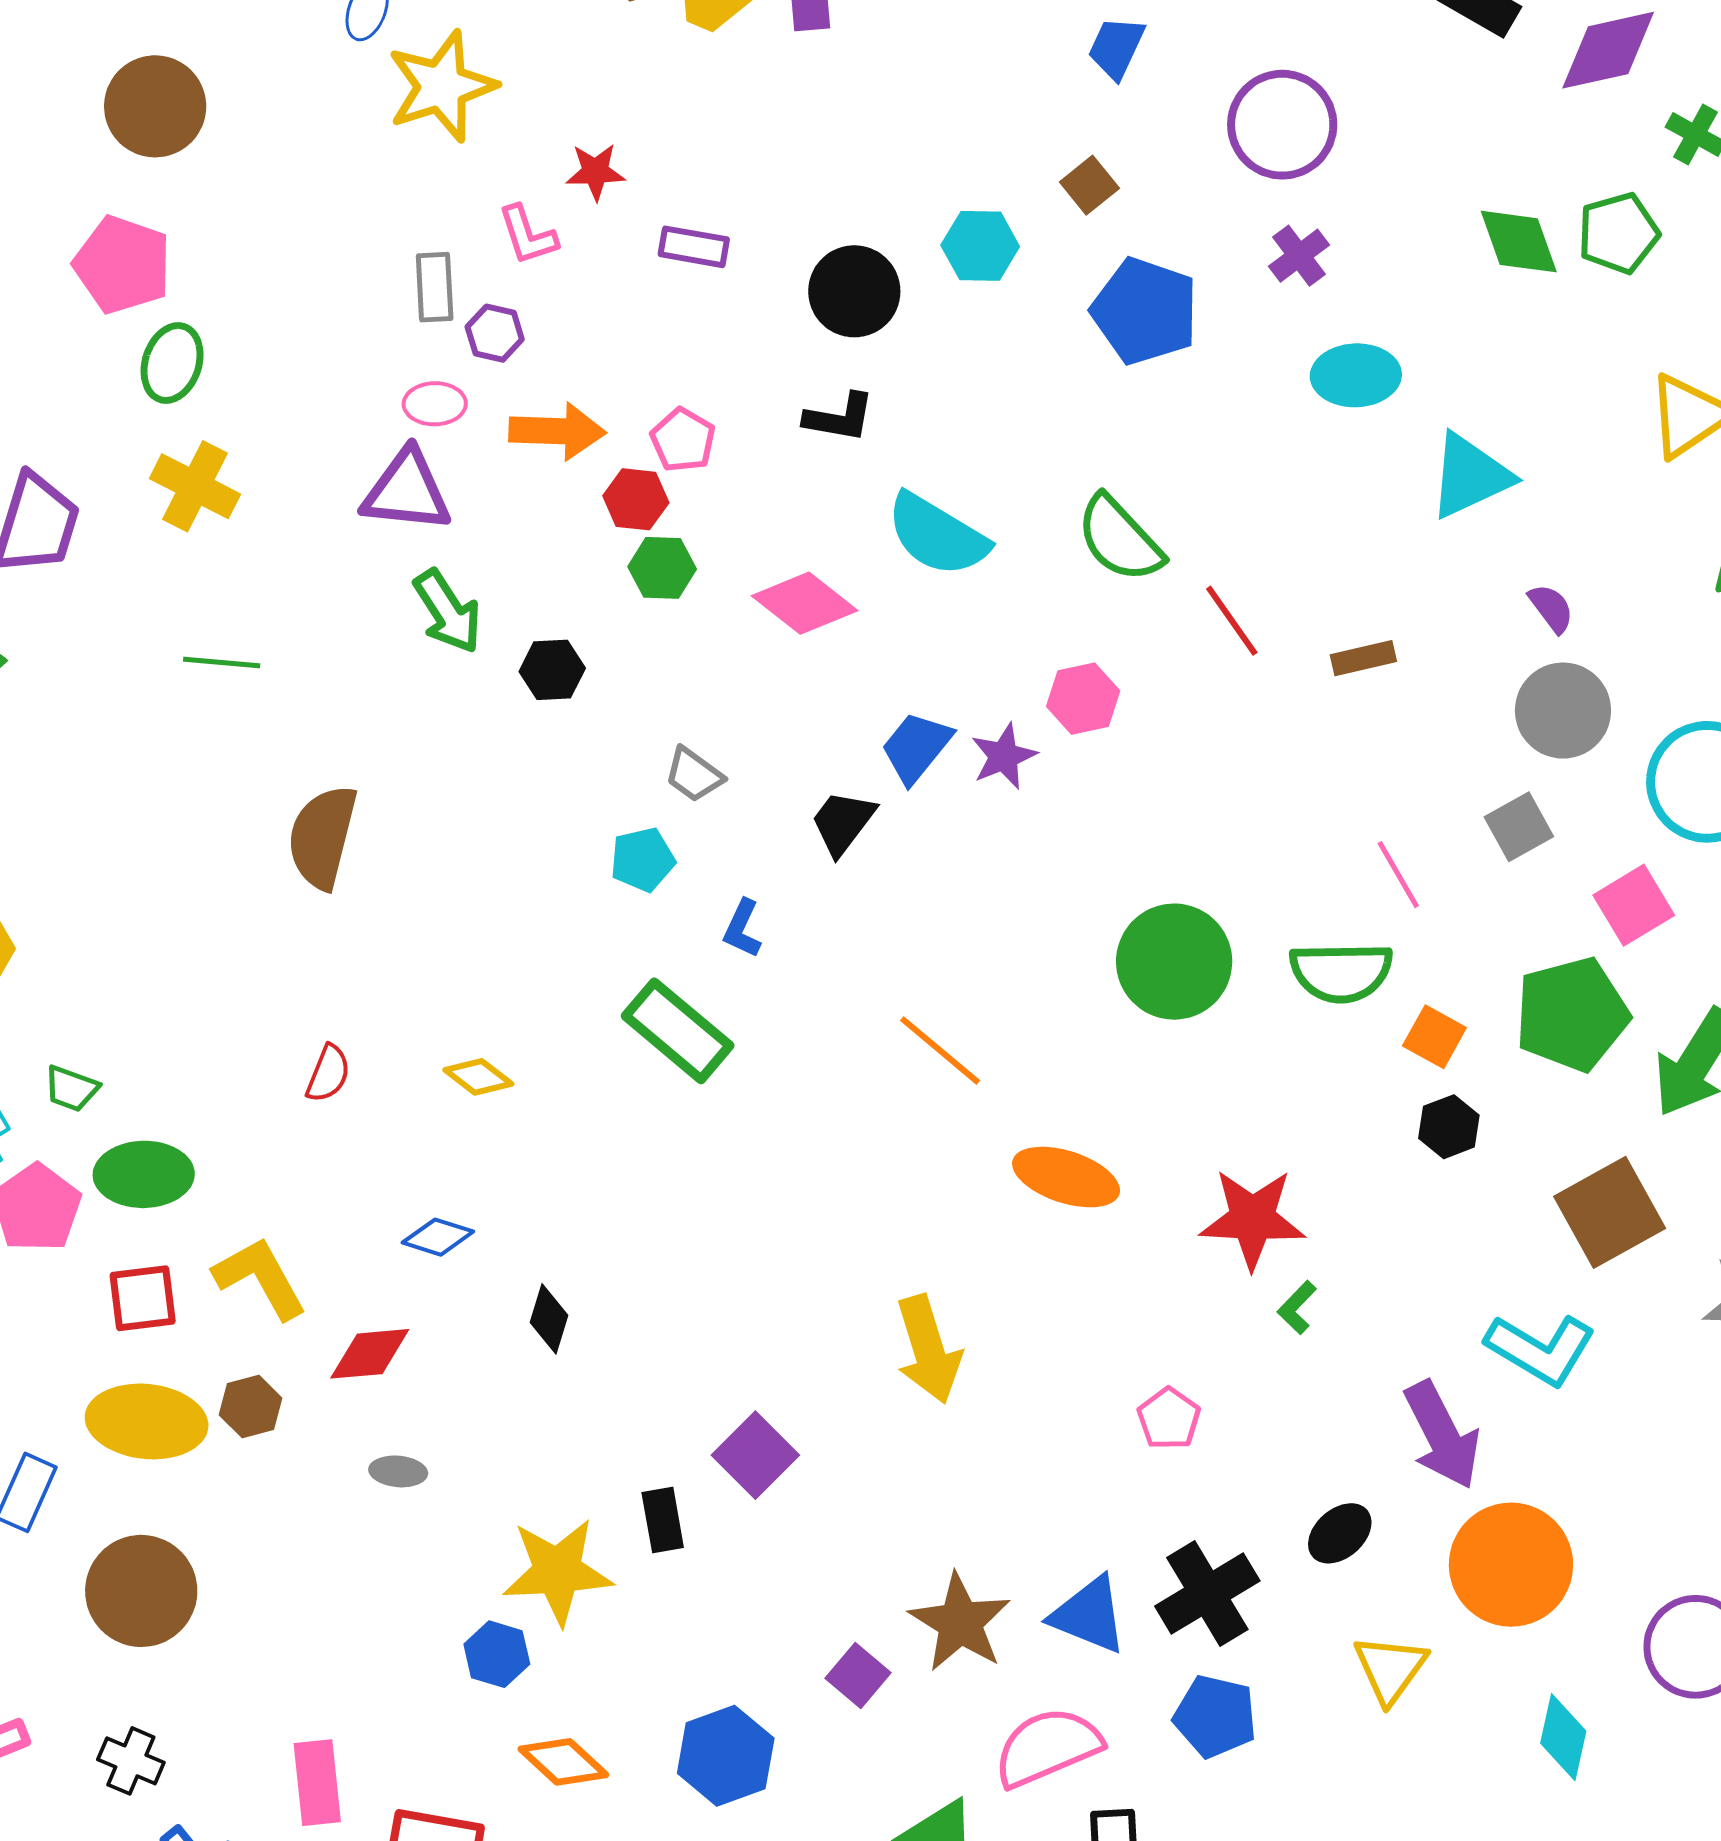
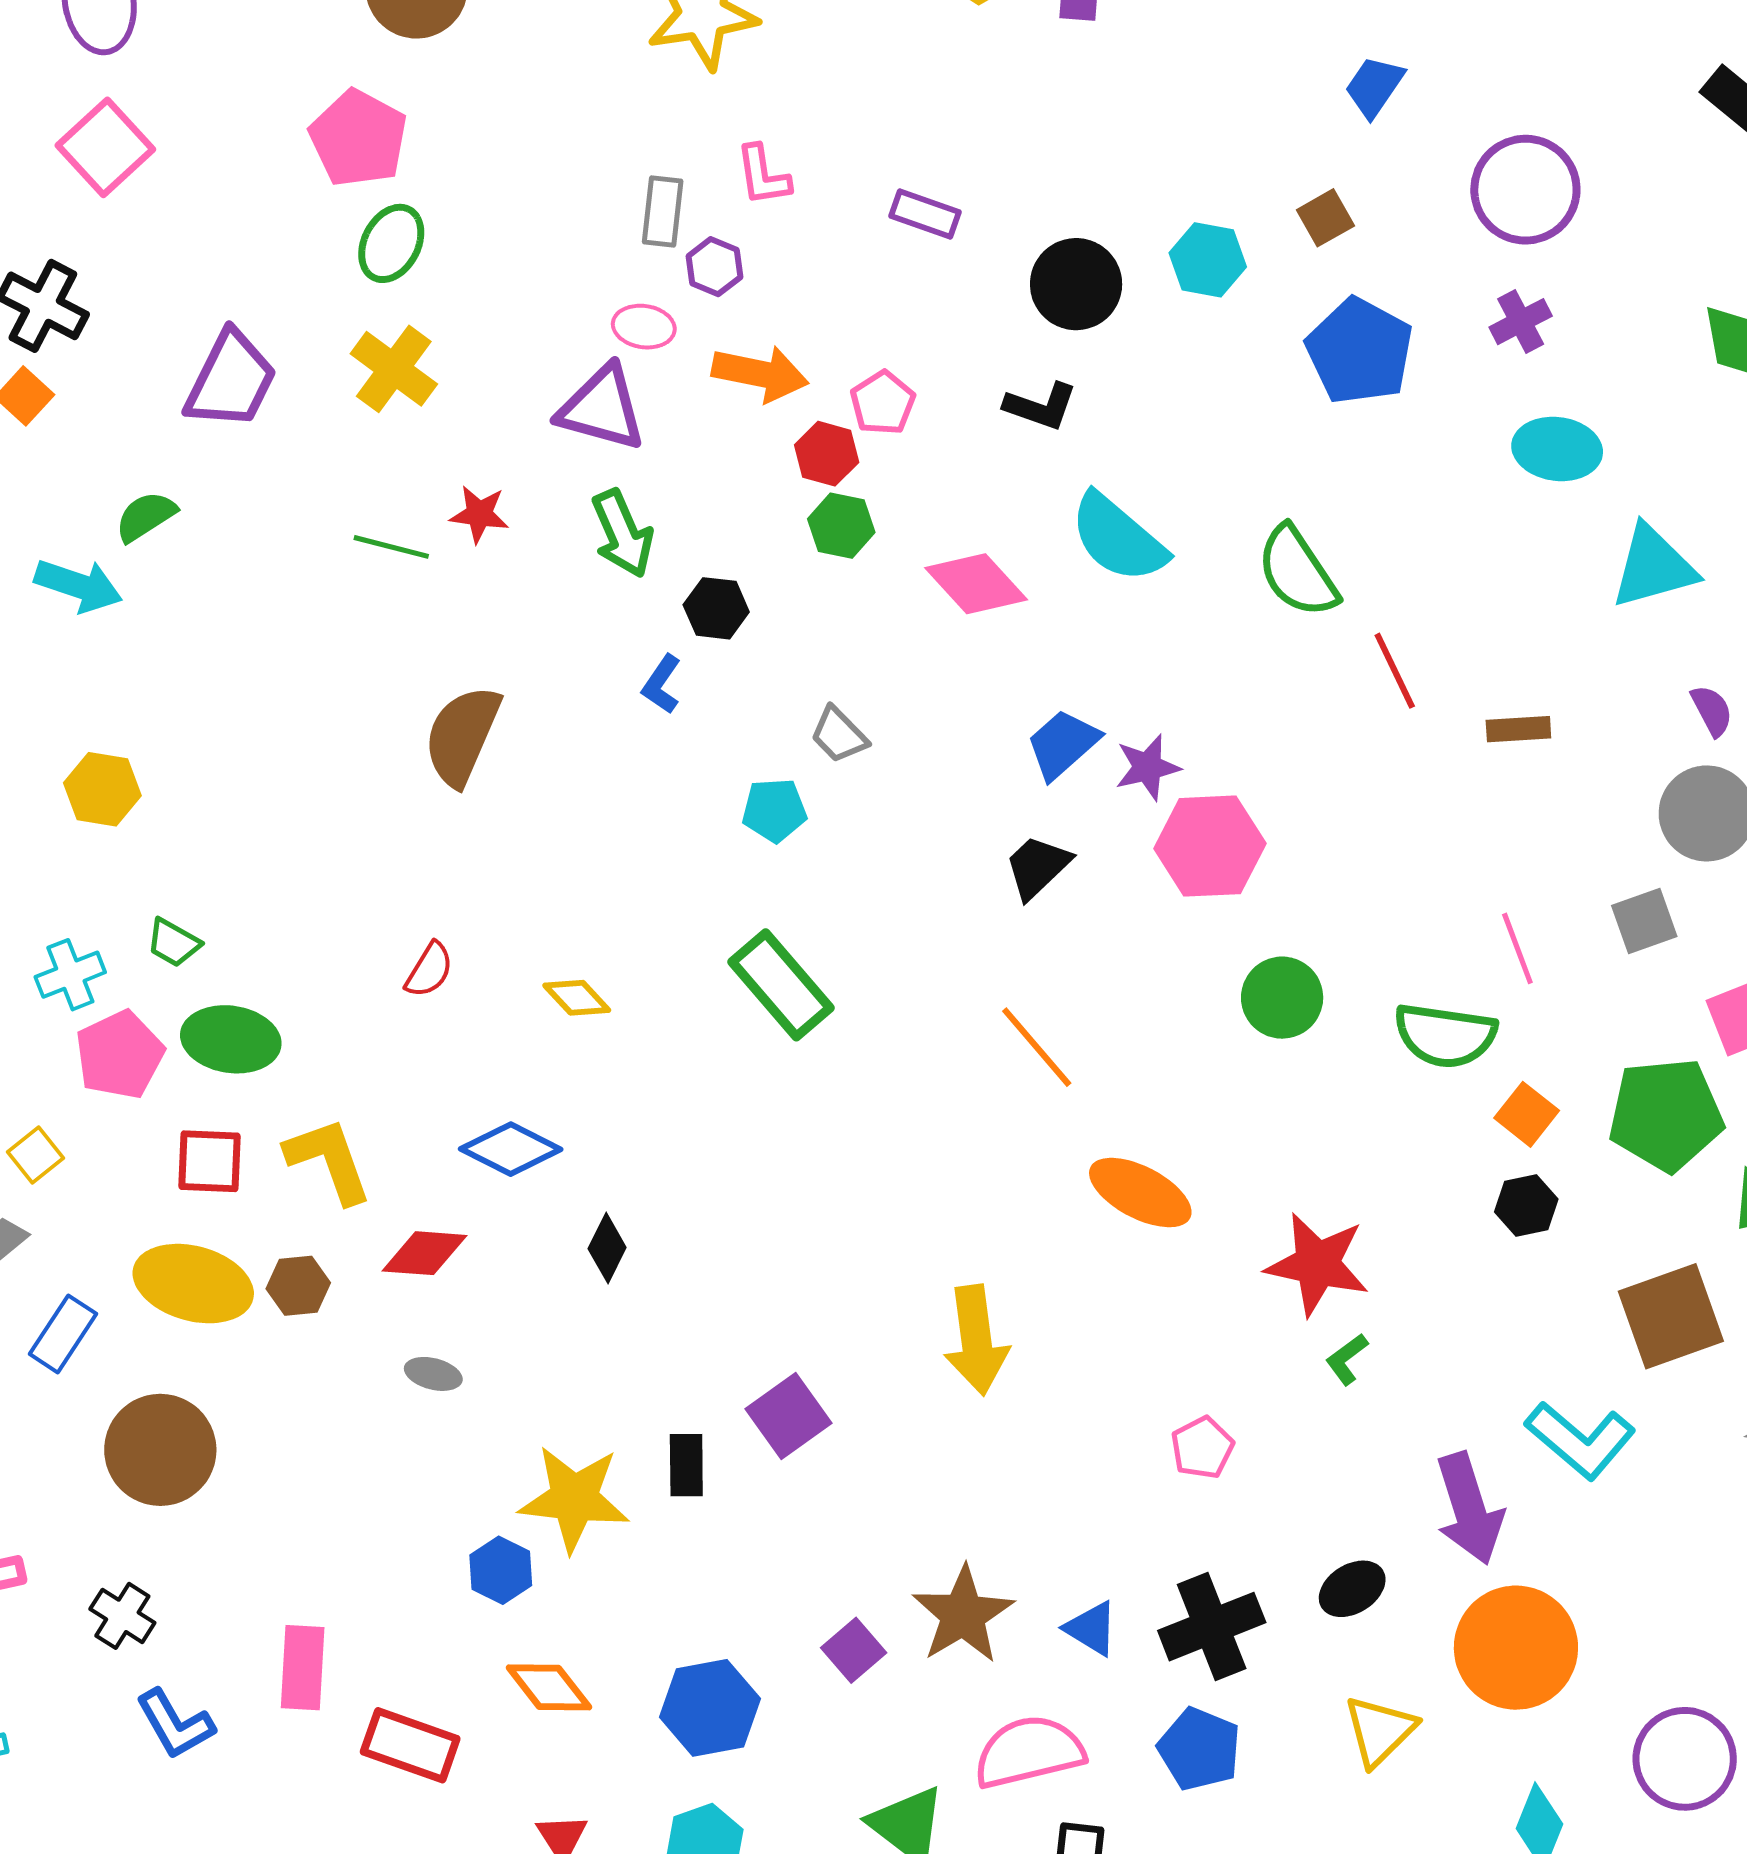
red star: (595, 172) -> (479, 514), moved
pink hexagon: (1083, 699) -> (1210, 846), moved, size x1.5
black trapezoid: (843, 822) -> (1037, 867), moved
blue L-shape: (742, 929) -> (662, 684), moved
green circle: (1174, 962) -> (1282, 998), size x0.7
blue diamond: (438, 1237) -> (511, 1149), size x1.4
blue triangle: (1089, 1615) -> (1091, 1628), size x0.7

